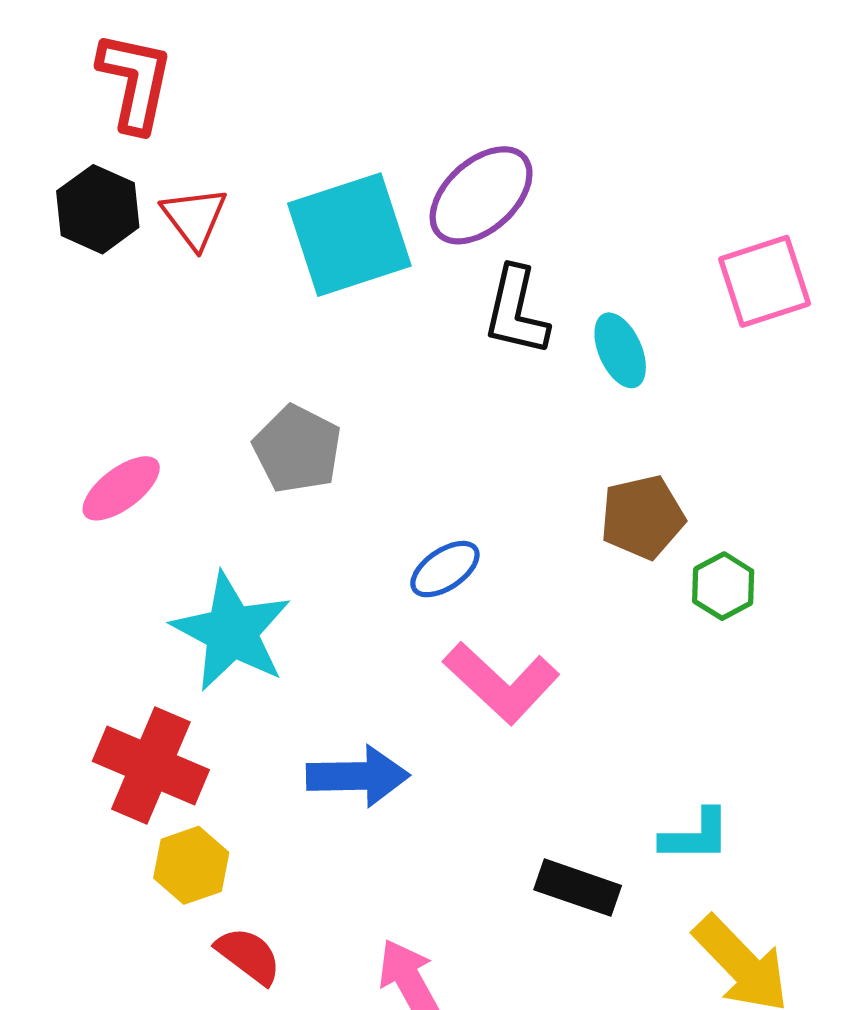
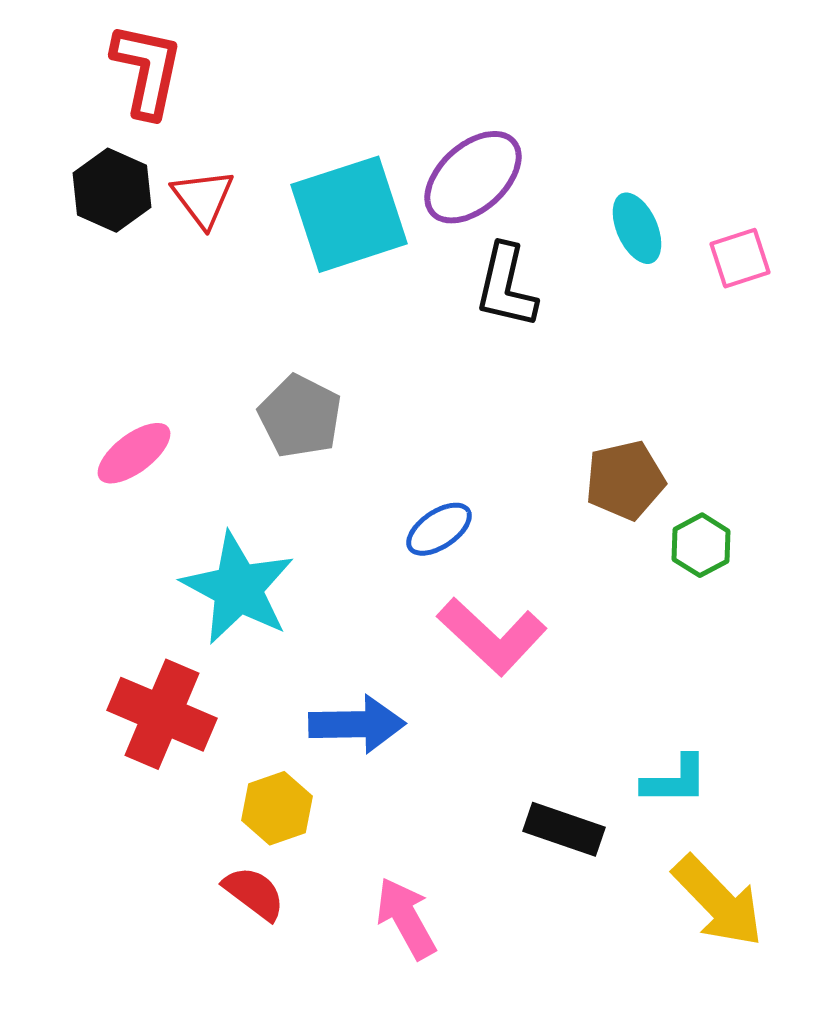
pink square: (765, 281) -> (740, 258), size x0.7
cyan ellipse: (620, 350) -> (637, 228), moved
yellow hexagon: (191, 865) -> (277, 808), moved

